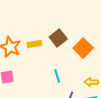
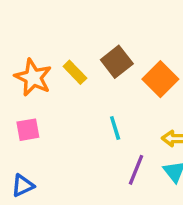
yellow rectangle: (34, 44) -> (75, 72), turned 56

